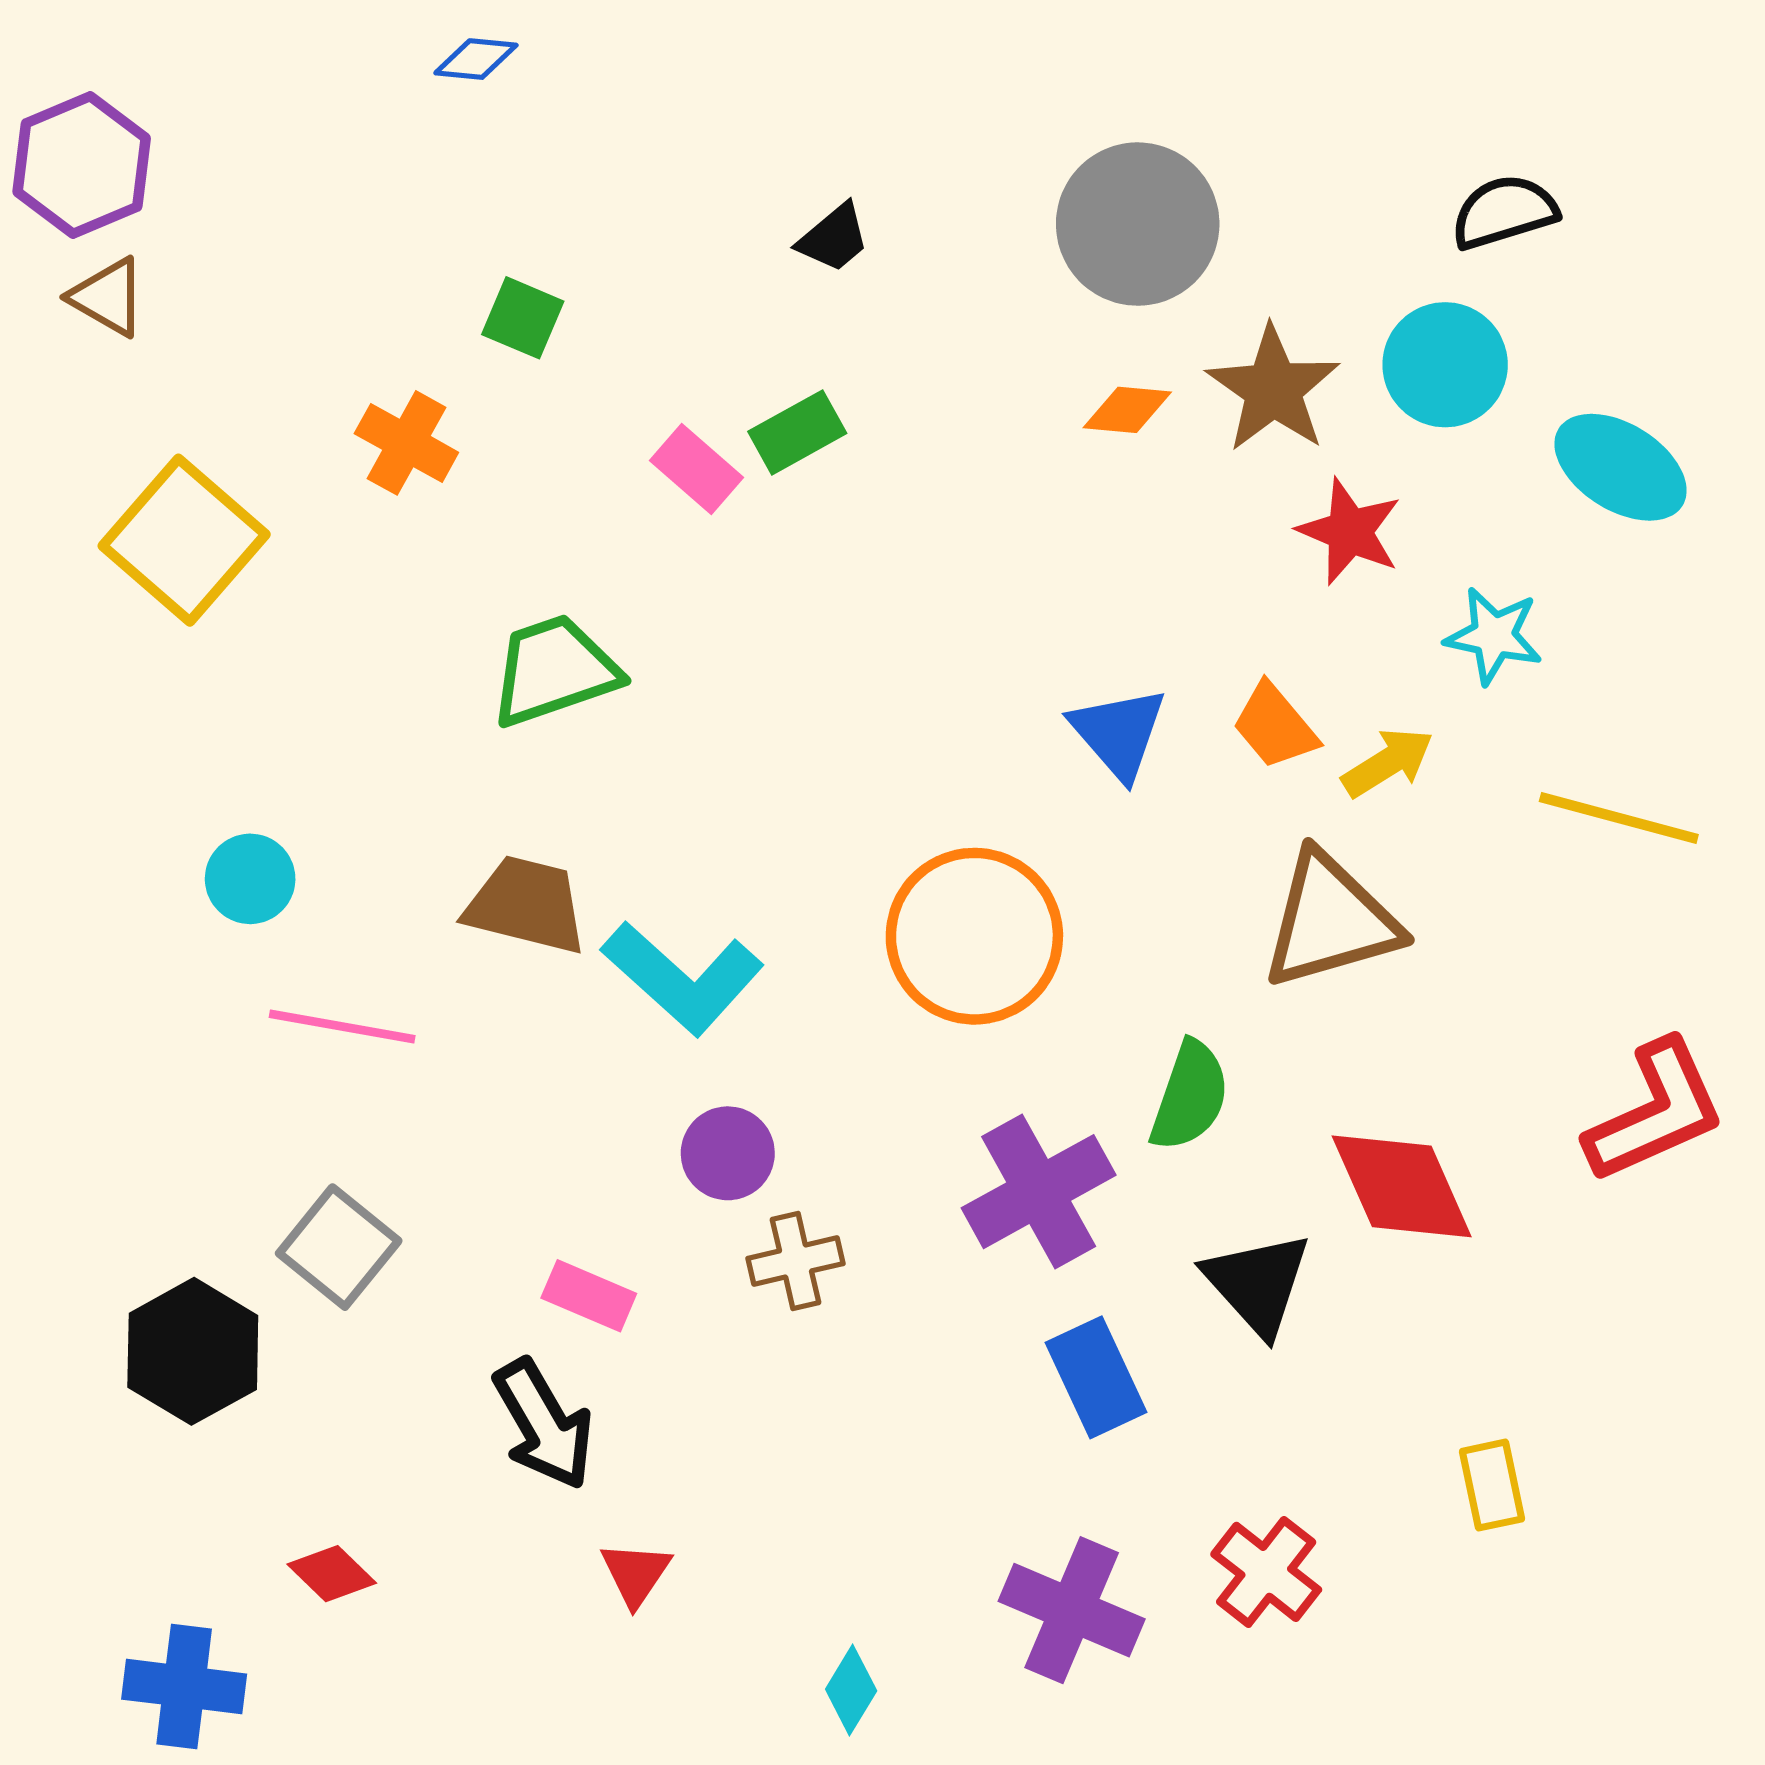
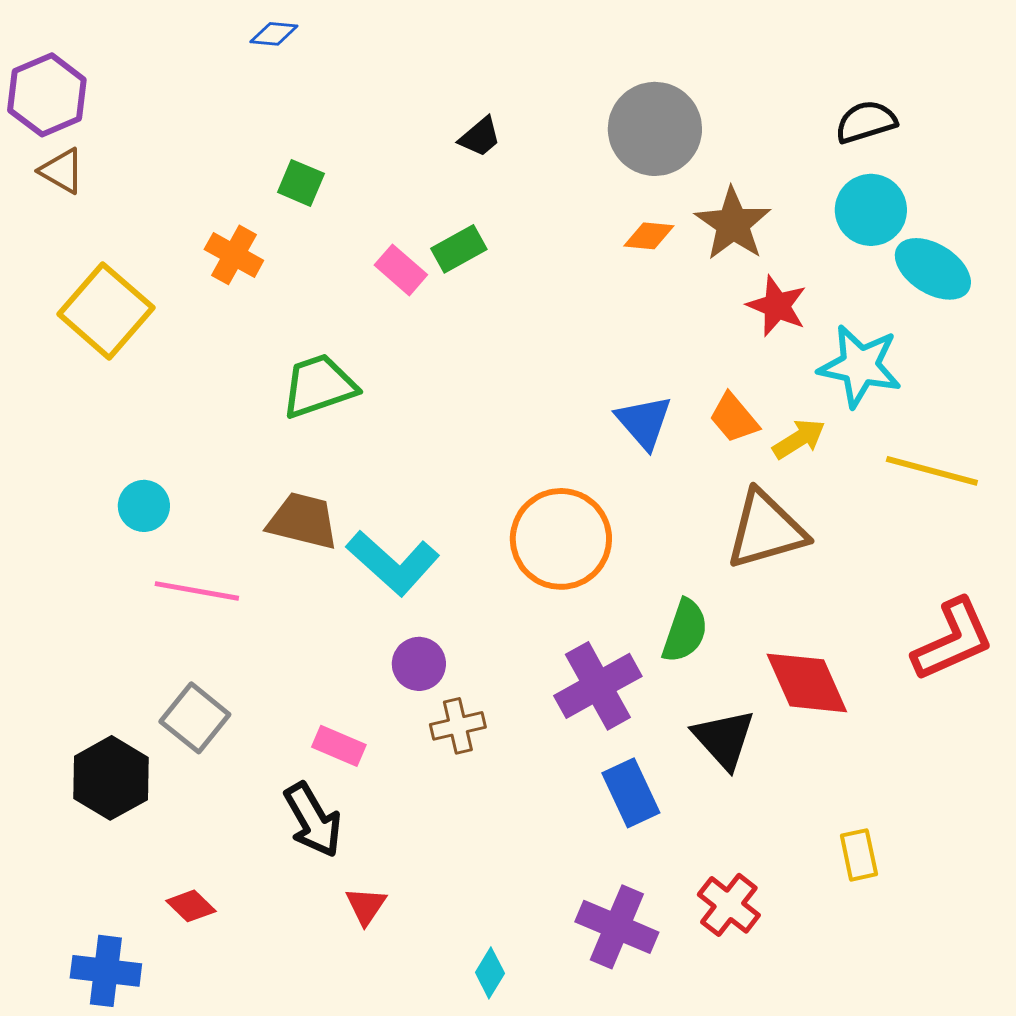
cyan circle: (1445, 365) -> (871, 210), moved
cyan star: (1494, 636) -> (860, 366), size x1.5

